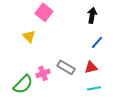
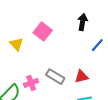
pink square: (44, 12) -> (43, 31), moved
blue line: (97, 42) -> (97, 45), moved

